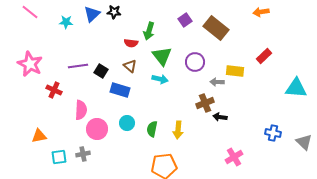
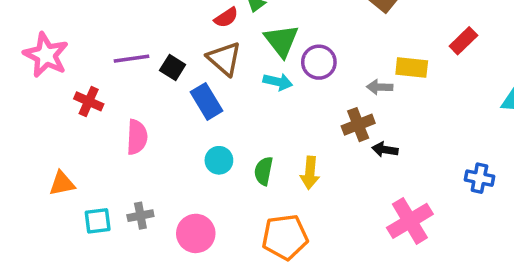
red semicircle: (131, 43) -> (226, 18), turned -40
purple circle: (195, 62) -> (319, 62), moved
brown triangle: (130, 66) -> (224, 59), size x1.5
blue rectangle: (120, 90) -> (206, 101), turned 42
pink circle: (97, 129) -> (196, 233), moved
pink cross: (234, 157) -> (410, 221), size x1.4

